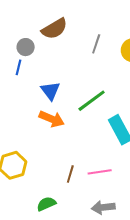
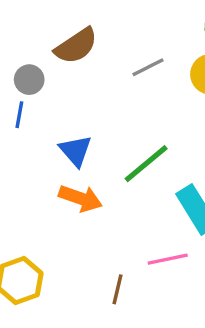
gray line: (96, 44) -> (148, 67), turned 48
pink line: (100, 172) -> (168, 259), moved

